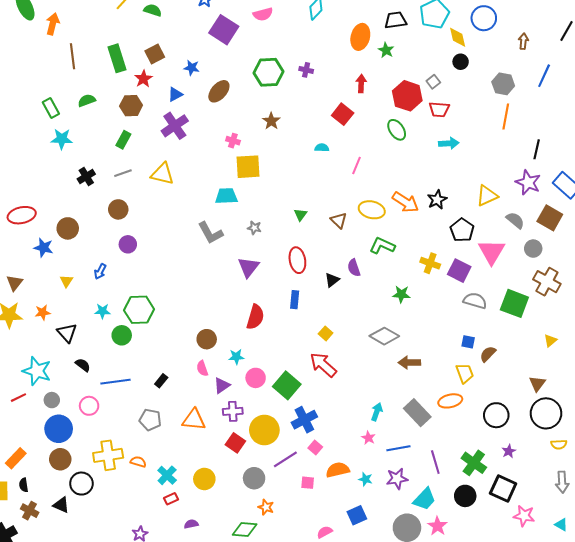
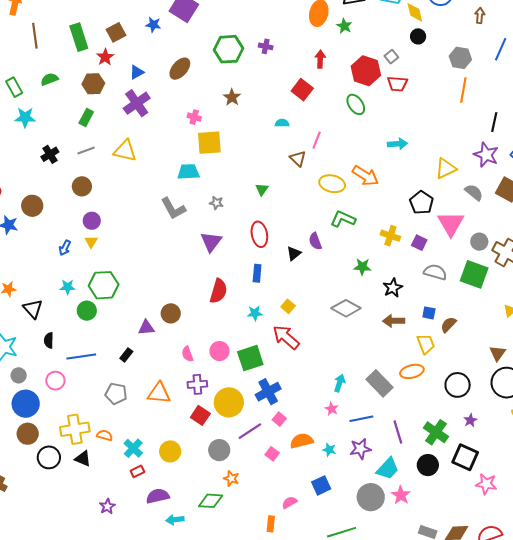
blue star: (192, 68) -> (153, 25), moved
cyan arrow: (449, 143) -> (397, 144), moved
black star: (437, 200) -> (393, 288), moved
brown triangle: (339, 220) -> (298, 159), moved
gray circle: (533, 249) -> (479, 242), moved
purple square: (459, 271) -> (419, 243), size x0.7
yellow triangle: (66, 281) -> (91, 242), moved
cyan star: (236, 357) -> (255, 313), moved
brown arrow: (409, 363) -> (394, 321), moved
black semicircle: (83, 365) -> (49, 340), turned -126
pink semicircle: (202, 368) -> (187, 354), moved
purple triangle: (222, 385) -> (146, 328), moved, turned 30
green square: (287, 385) -> (250, 358), turned 32
pink square: (308, 483) -> (272, 454), turned 32
black triangle: (61, 505) -> (83, 459), moved
purple semicircle: (191, 524) -> (158, 496), size x1.6

